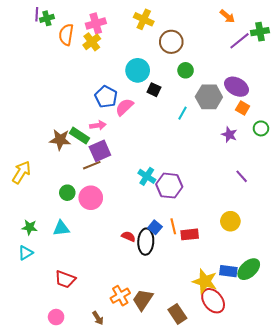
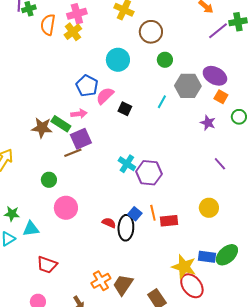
black square: (154, 90) -> (125, 109), moved
pink circle: (91, 198) -> (66, 208), moved
cyan triangle: (61, 228) -> (31, 229), moved

